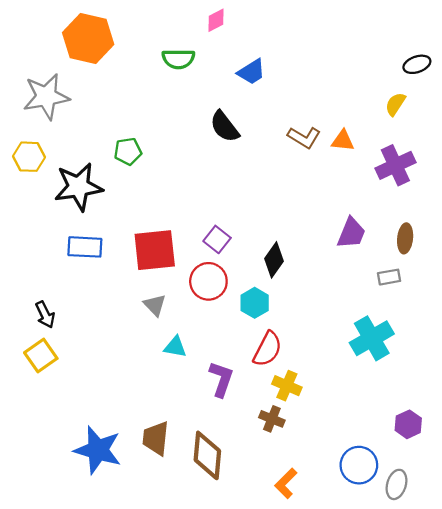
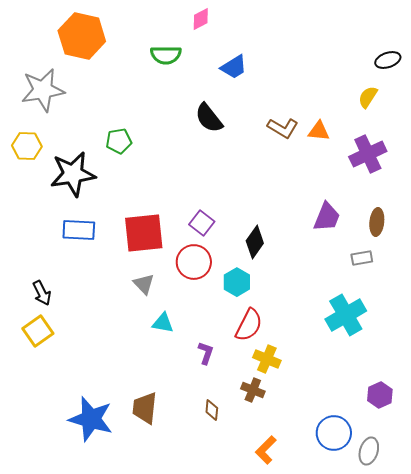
purple L-shape: (221, 379) -> (206, 353), size x0.7
brown diamond: (207, 455) -> (212, 410), moved, size x0.5

